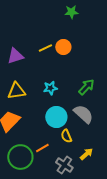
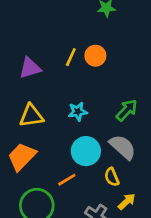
yellow line: (45, 48) -> (71, 57), turned -40
yellow semicircle: (66, 136) -> (112, 177), moved
orange line: (42, 148) -> (67, 180), moved

